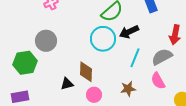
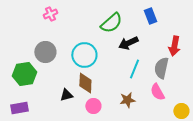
cyan circle: (103, 39) -> (84, 55), moved
gray semicircle: (162, 57) -> (161, 68), turned -50

